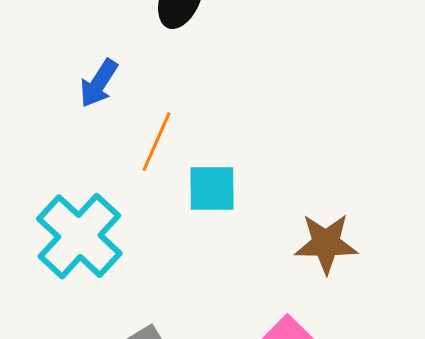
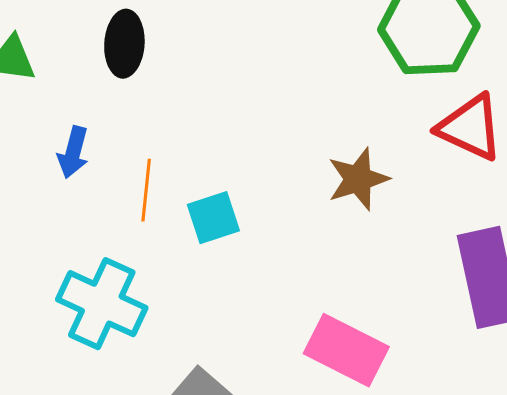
brown star: (326, 243) -> (358, 179), moved

